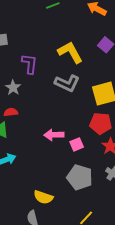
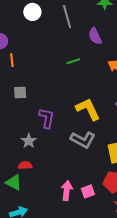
pink arrow: (54, 135) -> (67, 190), turned 96
pink square: (77, 144) -> (88, 191), moved

